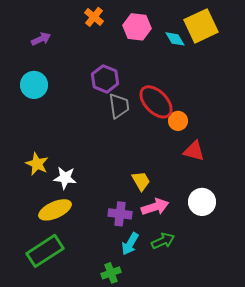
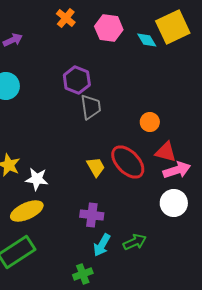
red ellipse: (156, 102) -> (128, 162), moved
yellow trapezoid: (141, 181) -> (96, 167), moved
pink arrow: (155, 207) -> (177, 170), moved

